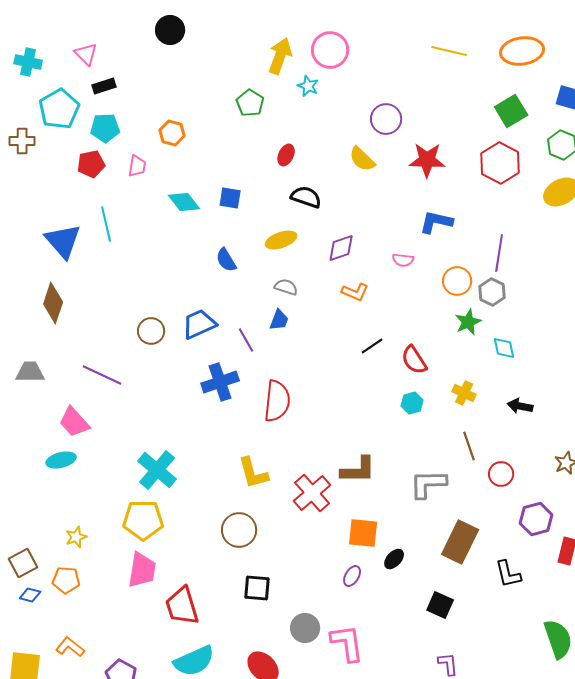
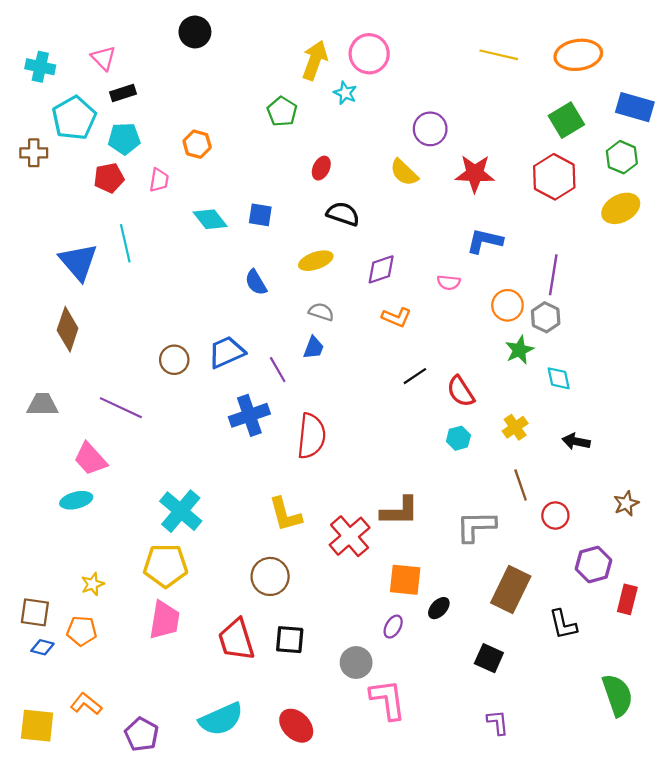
yellow cross: (464, 393) -> (515, 427), turned 30
brown square: (23, 563) -> (35, 612), turned 36
red trapezoid: (182, 606) -> (236, 640), moved
gray circle: (305, 628) -> (356, 663), moved

